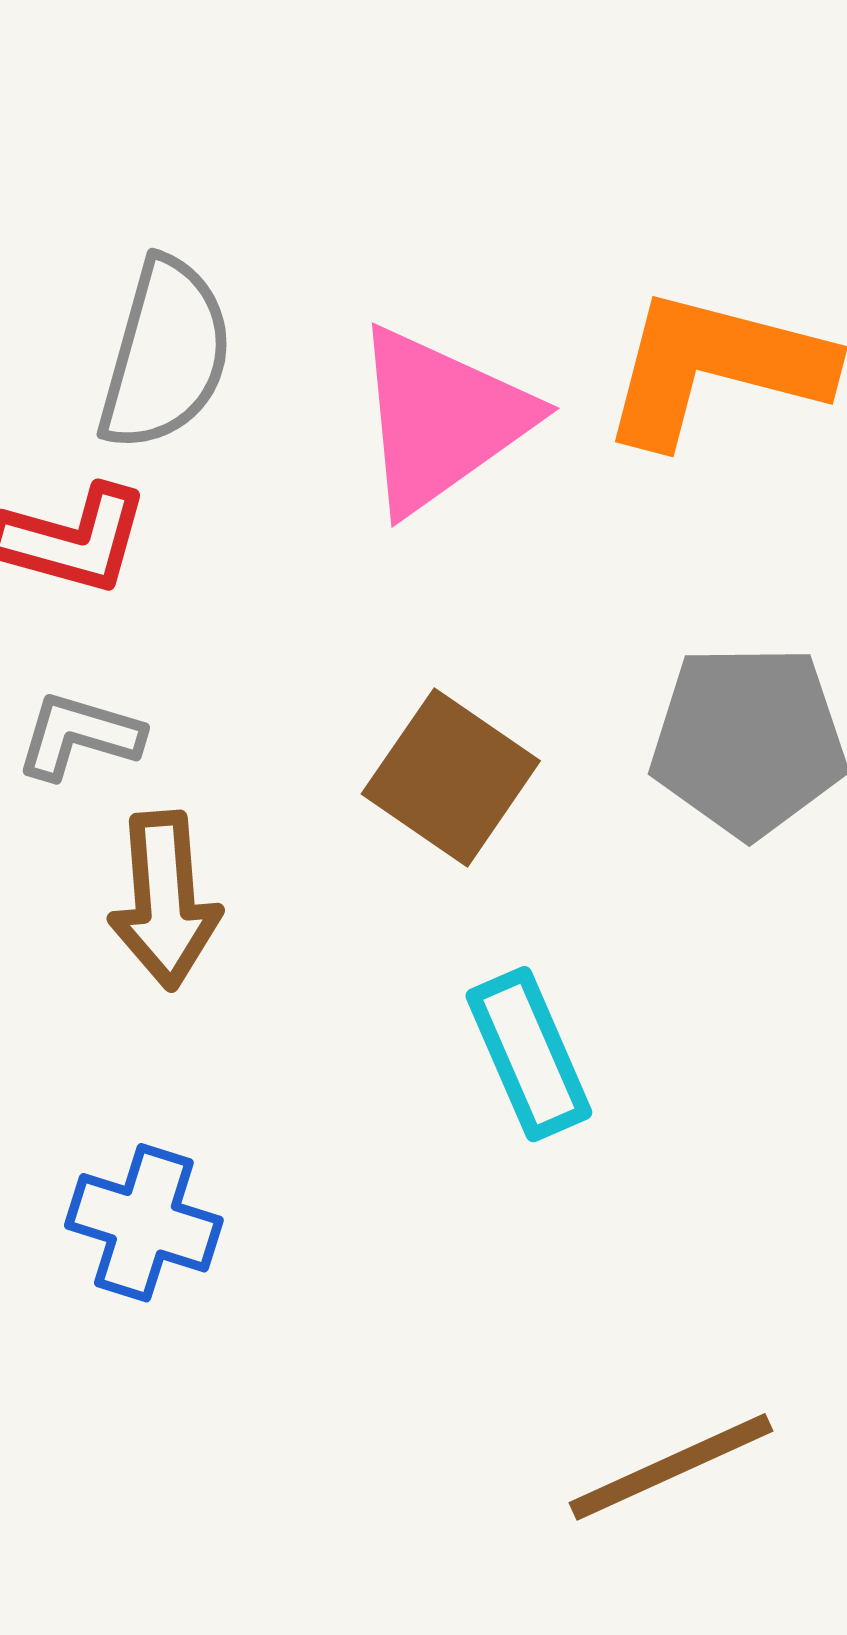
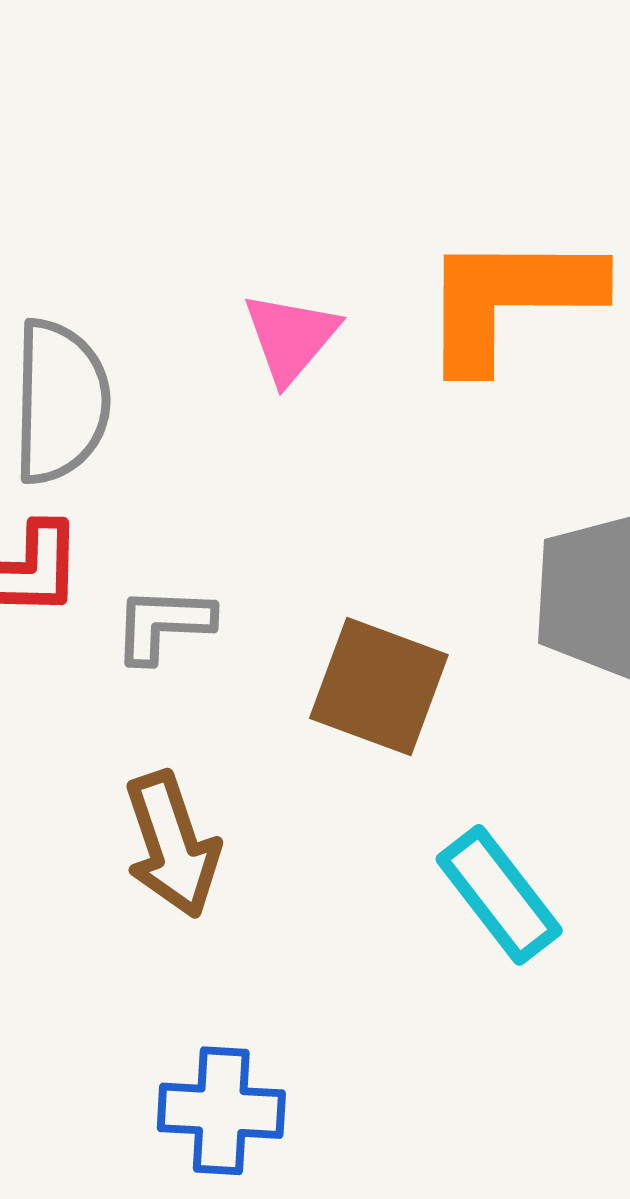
pink triangle: (441, 420) -> (291, 337), moved, size x0.6
gray L-shape: (79, 736) -> (163, 624), moved

